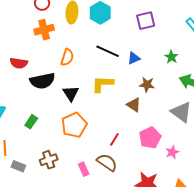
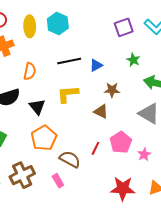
purple square: (146, 21) -> (124, 27), moved
black line: (108, 51) -> (69, 61), turned -30
red line: (114, 139) -> (95, 148), moved
brown cross: (49, 160) -> (22, 175), size x1.4
brown semicircle: (107, 162) -> (70, 159), moved

